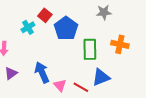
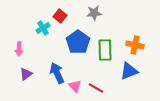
gray star: (104, 12) -> (94, 13), moved
blue pentagon: (66, 28) -> (78, 42), moved
blue triangle: (101, 77) -> (129, 71), moved

